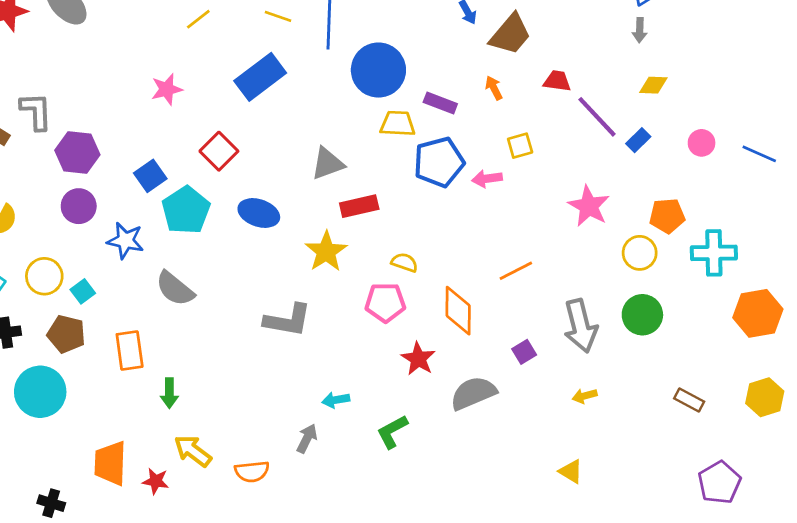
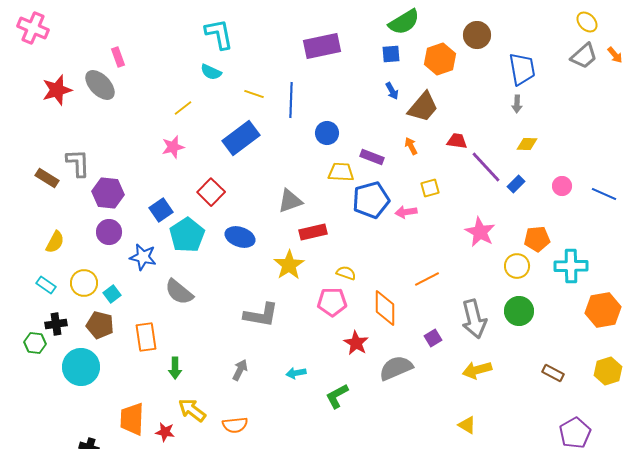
yellow line: (198, 19) -> (183, 108), moved
blue circle: (378, 70) -> (327, 133), size x0.6
yellow arrow: (585, 396) -> (477, 370), size x1.6
gray arrow: (307, 438) -> (240, 370), moved

